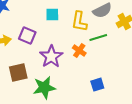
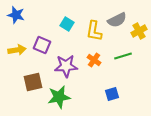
cyan square: (52, 15) -> (67, 24), turned 32
green line: (98, 38) -> (123, 56), moved
purple star: (51, 57) -> (66, 66), turned 30

